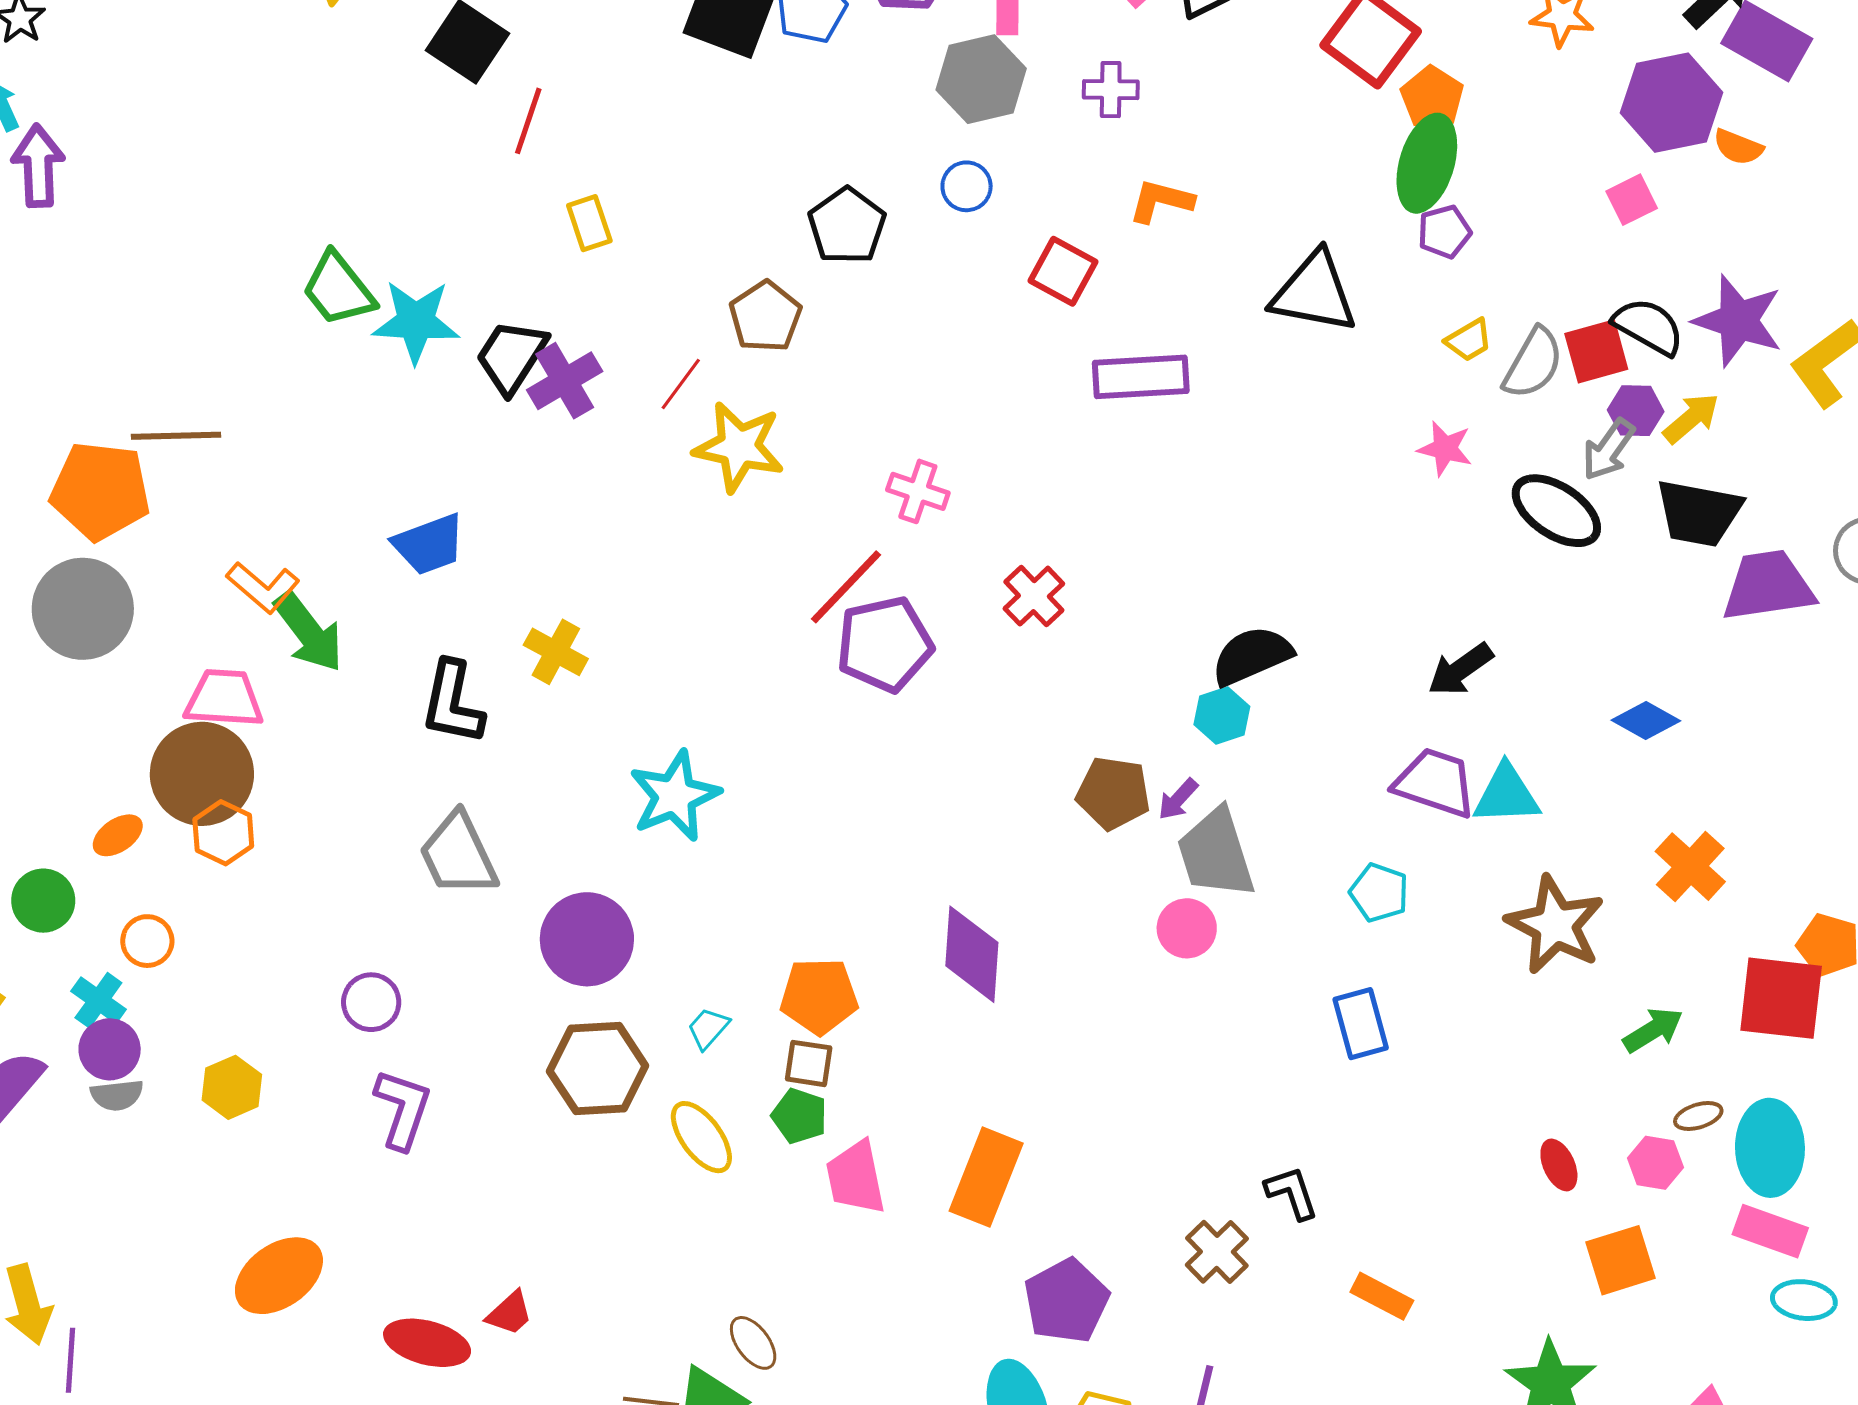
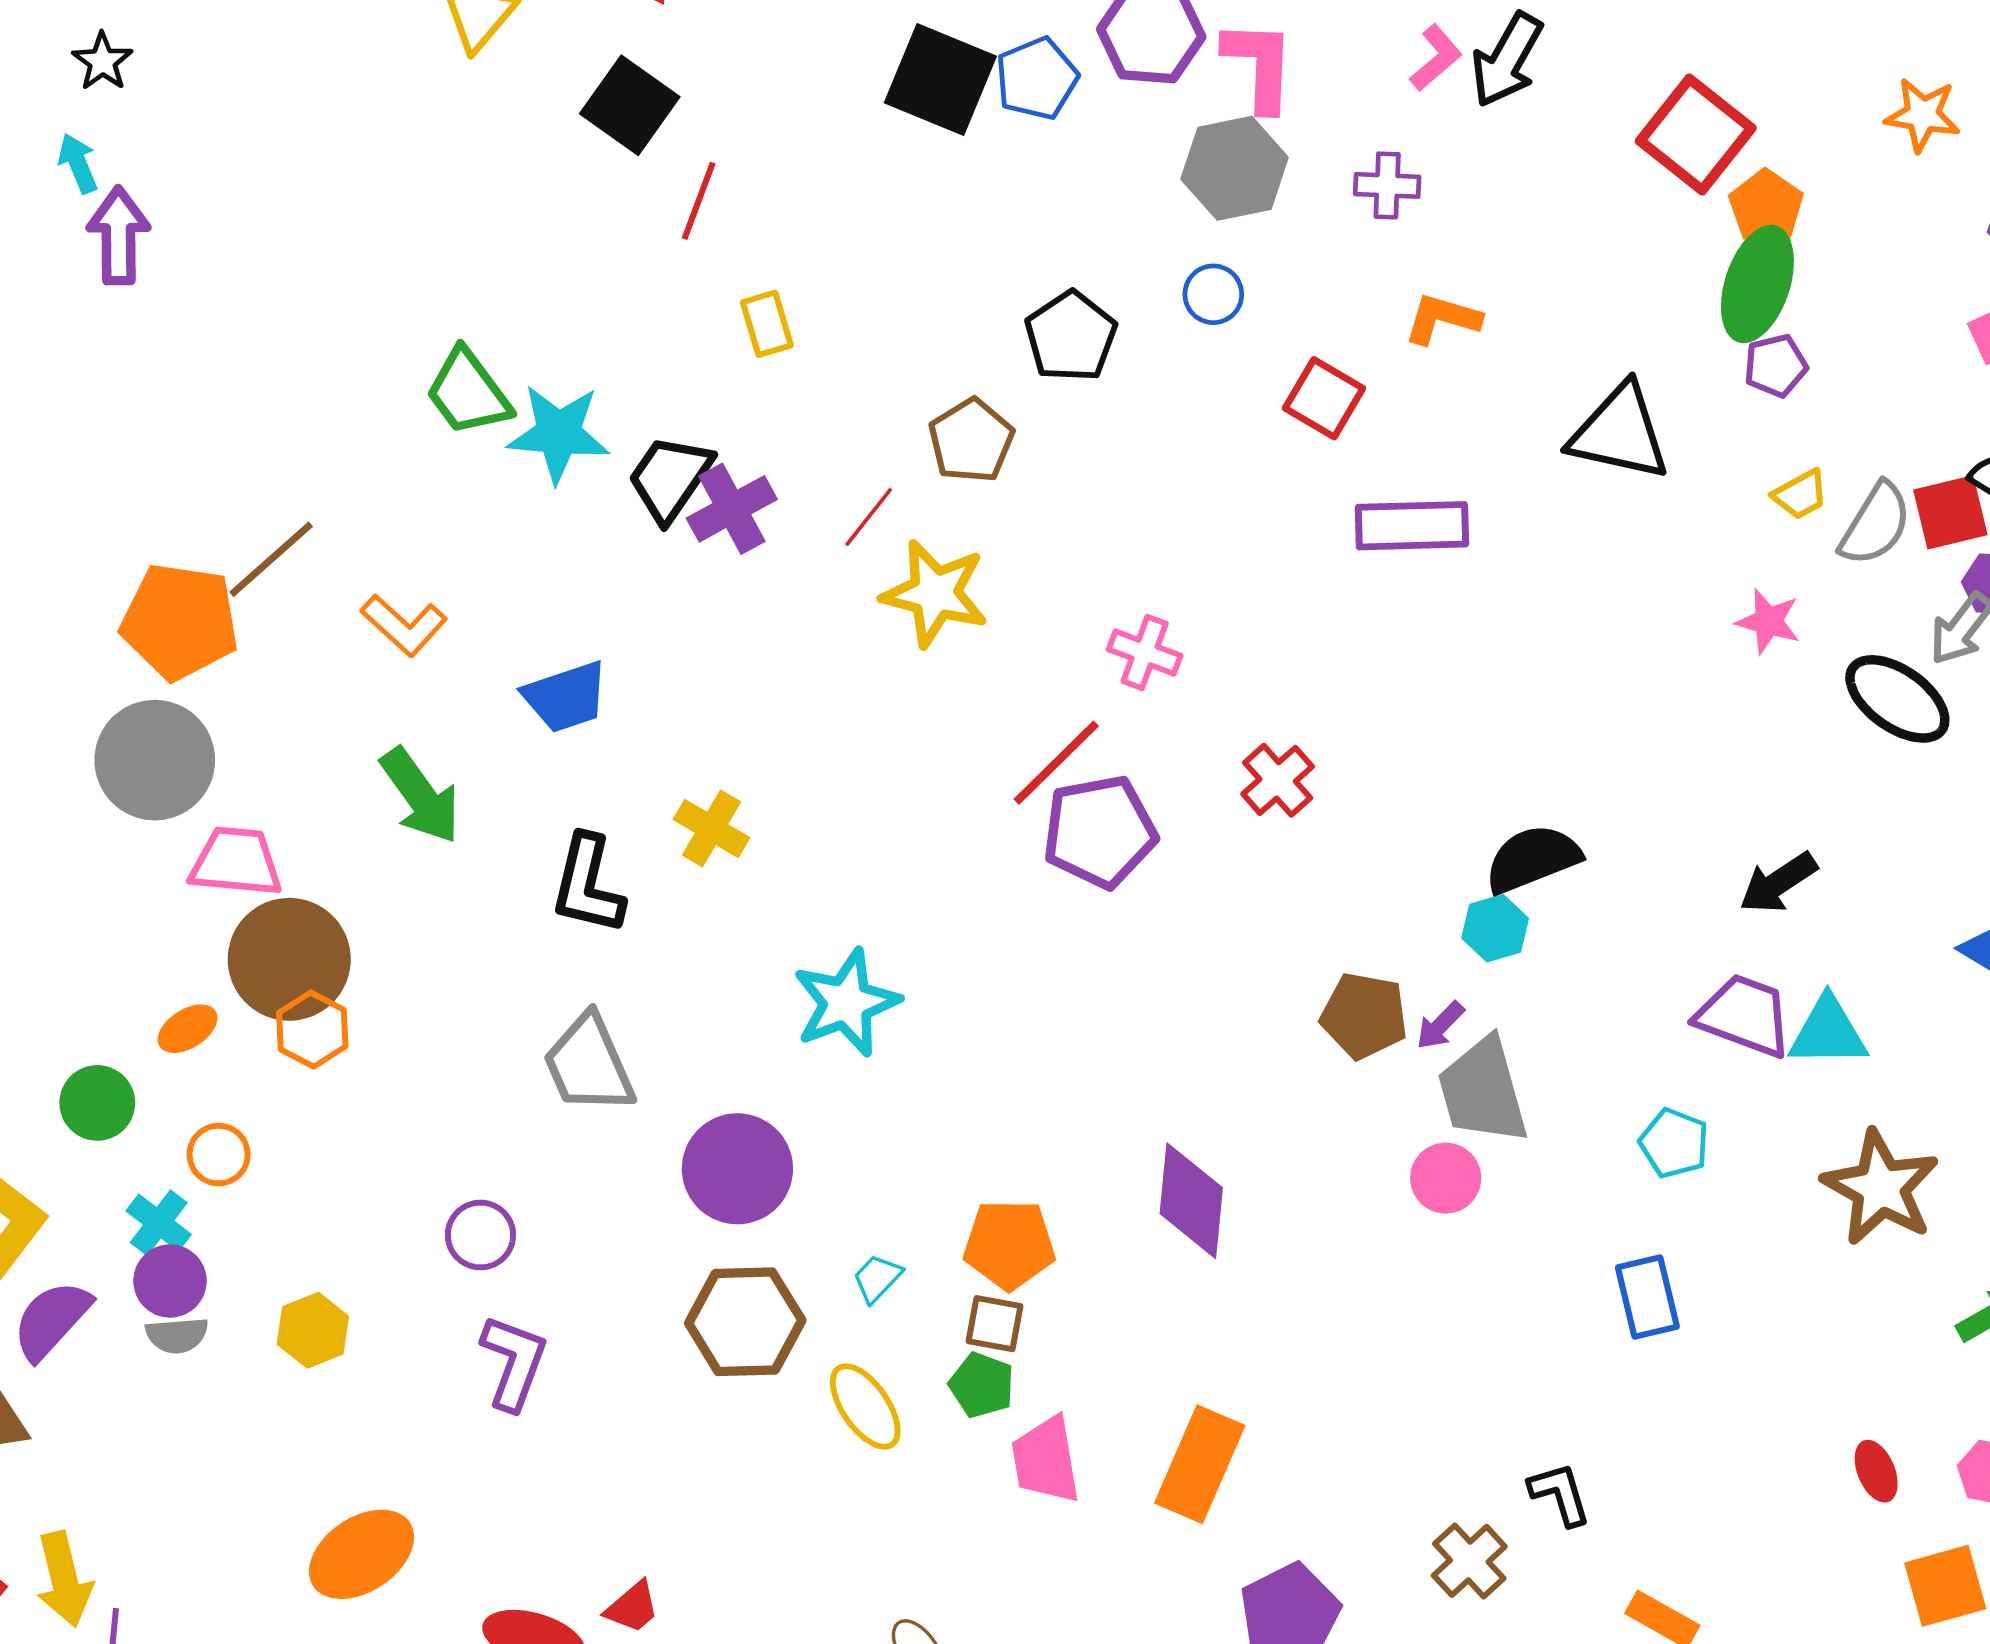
brown line: (176, 436) -> (271, 559), turned -42
orange L-shape: (263, 587) -> (404, 625), moved
pink trapezoid: (224, 698) -> (236, 862), moved

